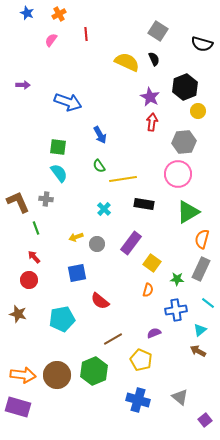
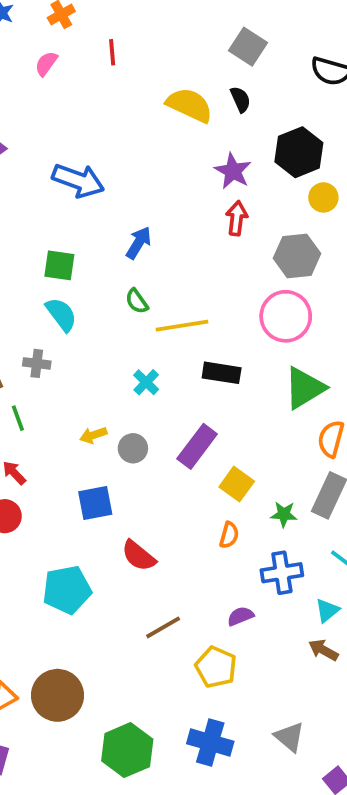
blue arrow: (100, 135) -> (139, 243), turned -120
green hexagon: (94, 371) -> (127, 750), moved

